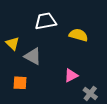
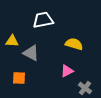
yellow semicircle: (78, 35) -> (74, 44), moved
yellow triangle: (13, 44) -> (12, 41), turned -40

